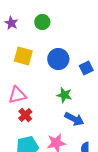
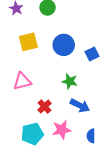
yellow square: (23, 56) -> (28, 42), turned -30
red cross: (25, 115) -> (44, 107), moved

